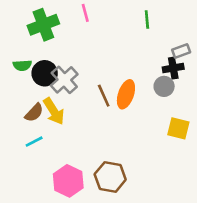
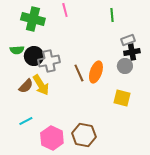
green cross: (43, 25) -> (33, 19), turned 35
gray rectangle: (181, 51) -> (128, 40), moved
gray cross: (64, 80) -> (49, 61), turned 30
yellow square: (178, 128) -> (122, 98), moved
cyan line: (34, 142) -> (26, 121), moved

